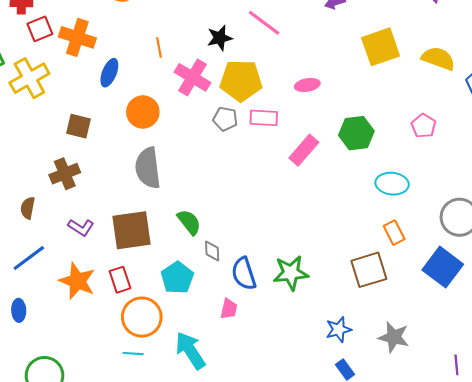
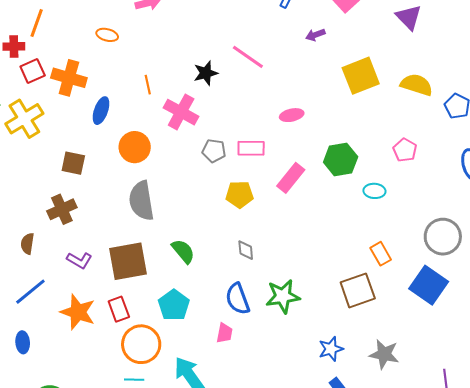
yellow pentagon: (241, 81) -> (240, 194), moved, size x0.7
cyan ellipse: (392, 184) -> (374, 191), moved, size x0.7
gray diamond: (212, 251) -> (246, 250), moved

